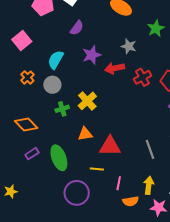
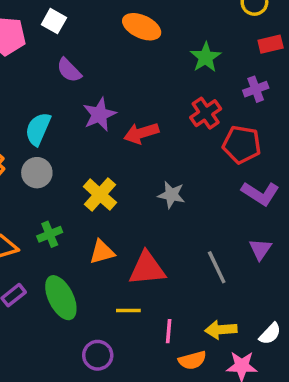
purple semicircle: (77, 28) -> (69, 70), turned 105
gray star: (129, 46) -> (171, 195), moved
red cross: (142, 77) -> (206, 113), moved
green cross: (62, 109) -> (50, 234), moved
yellow arrow: (149, 185) -> (221, 330), turned -96
purple circle: (77, 193) -> (98, 355), size x0.7

